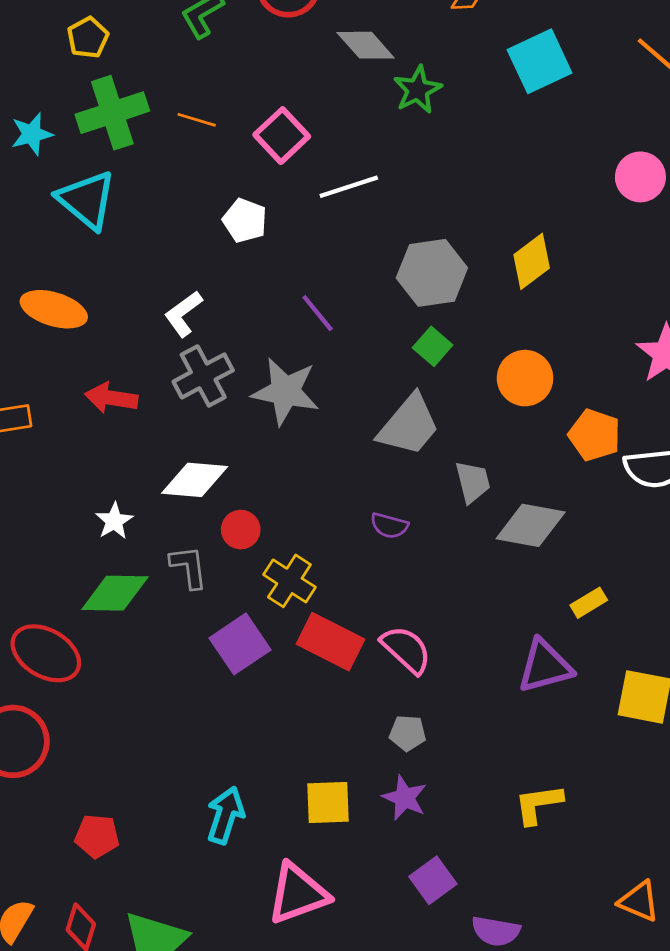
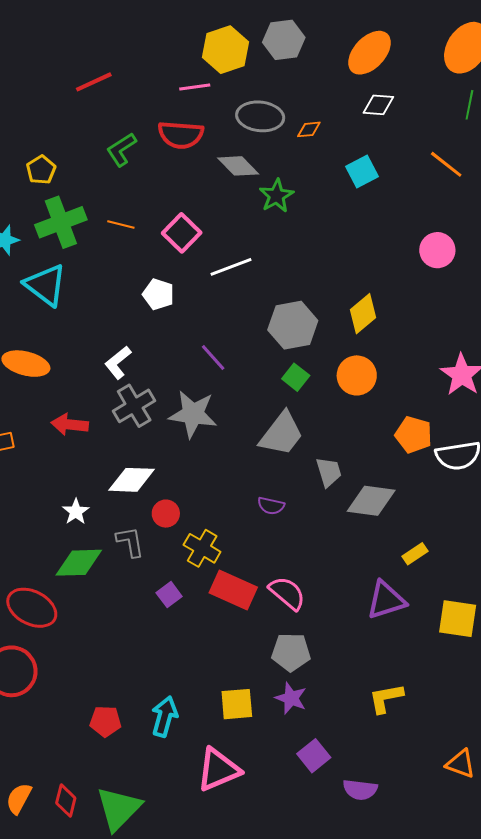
cyan square: (540, 61) -> (362, 172), size x0.7
orange circle: (525, 378) -> (357, 375), moved
purple square: (240, 644) -> (169, 595), size x0.6
gray pentagon: (408, 733) -> (291, 652), size x1.5
red pentagon: (97, 836) -> (105, 721), moved

